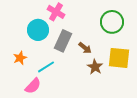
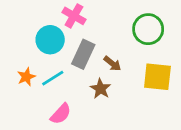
cyan line: (46, 67) -> (53, 78), moved
brown star: (95, 67) -> (100, 89), moved
pink semicircle: (33, 86) -> (61, 114), moved

